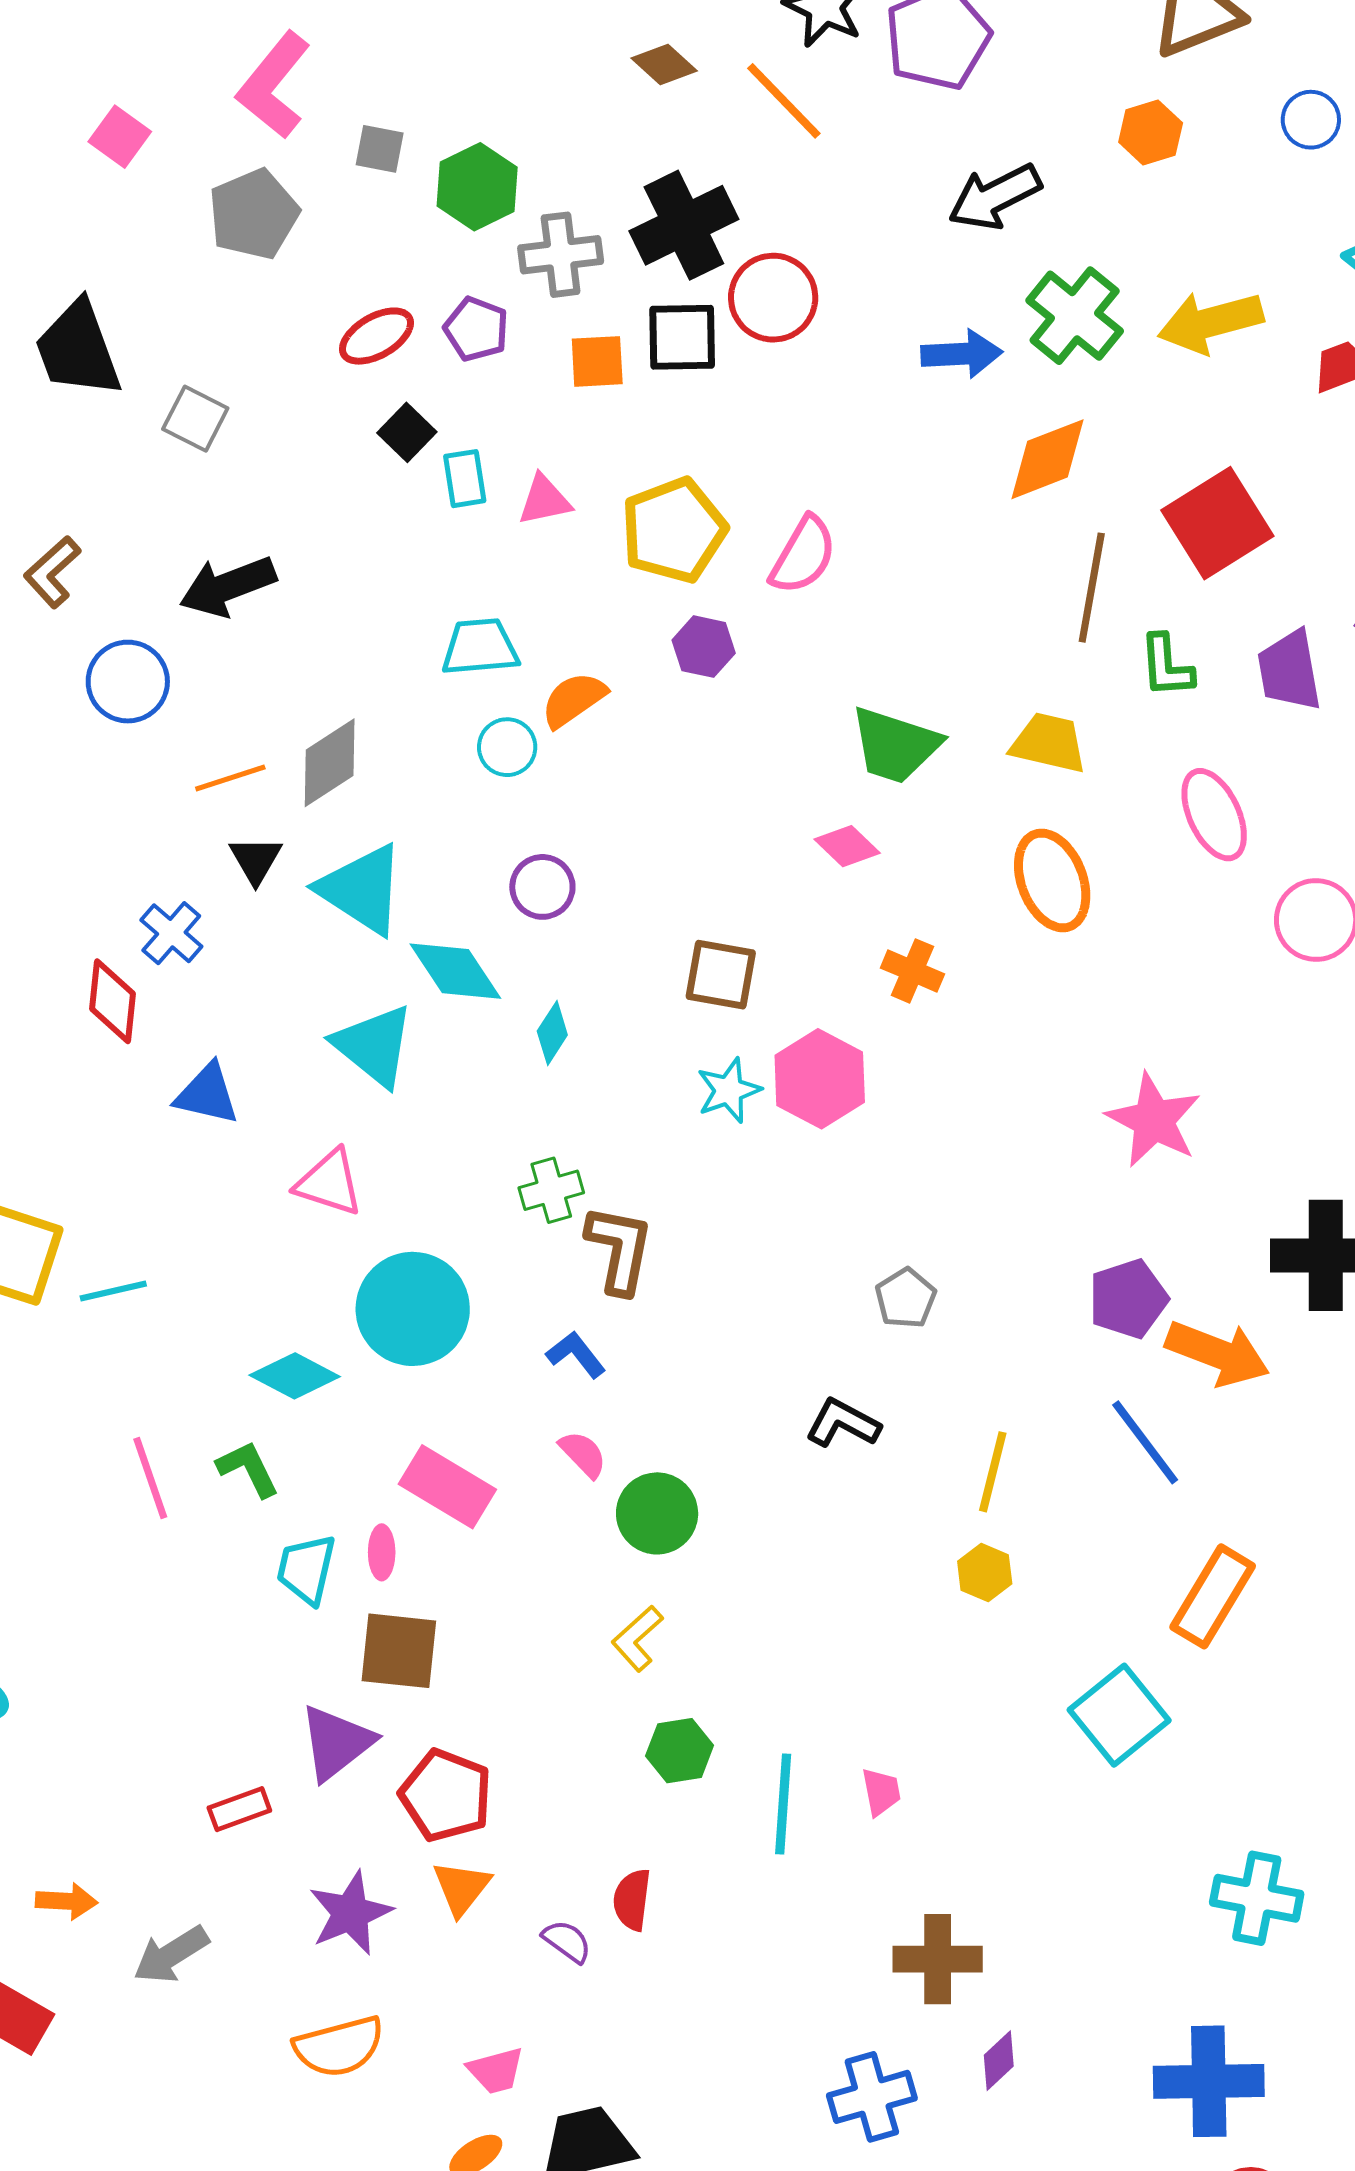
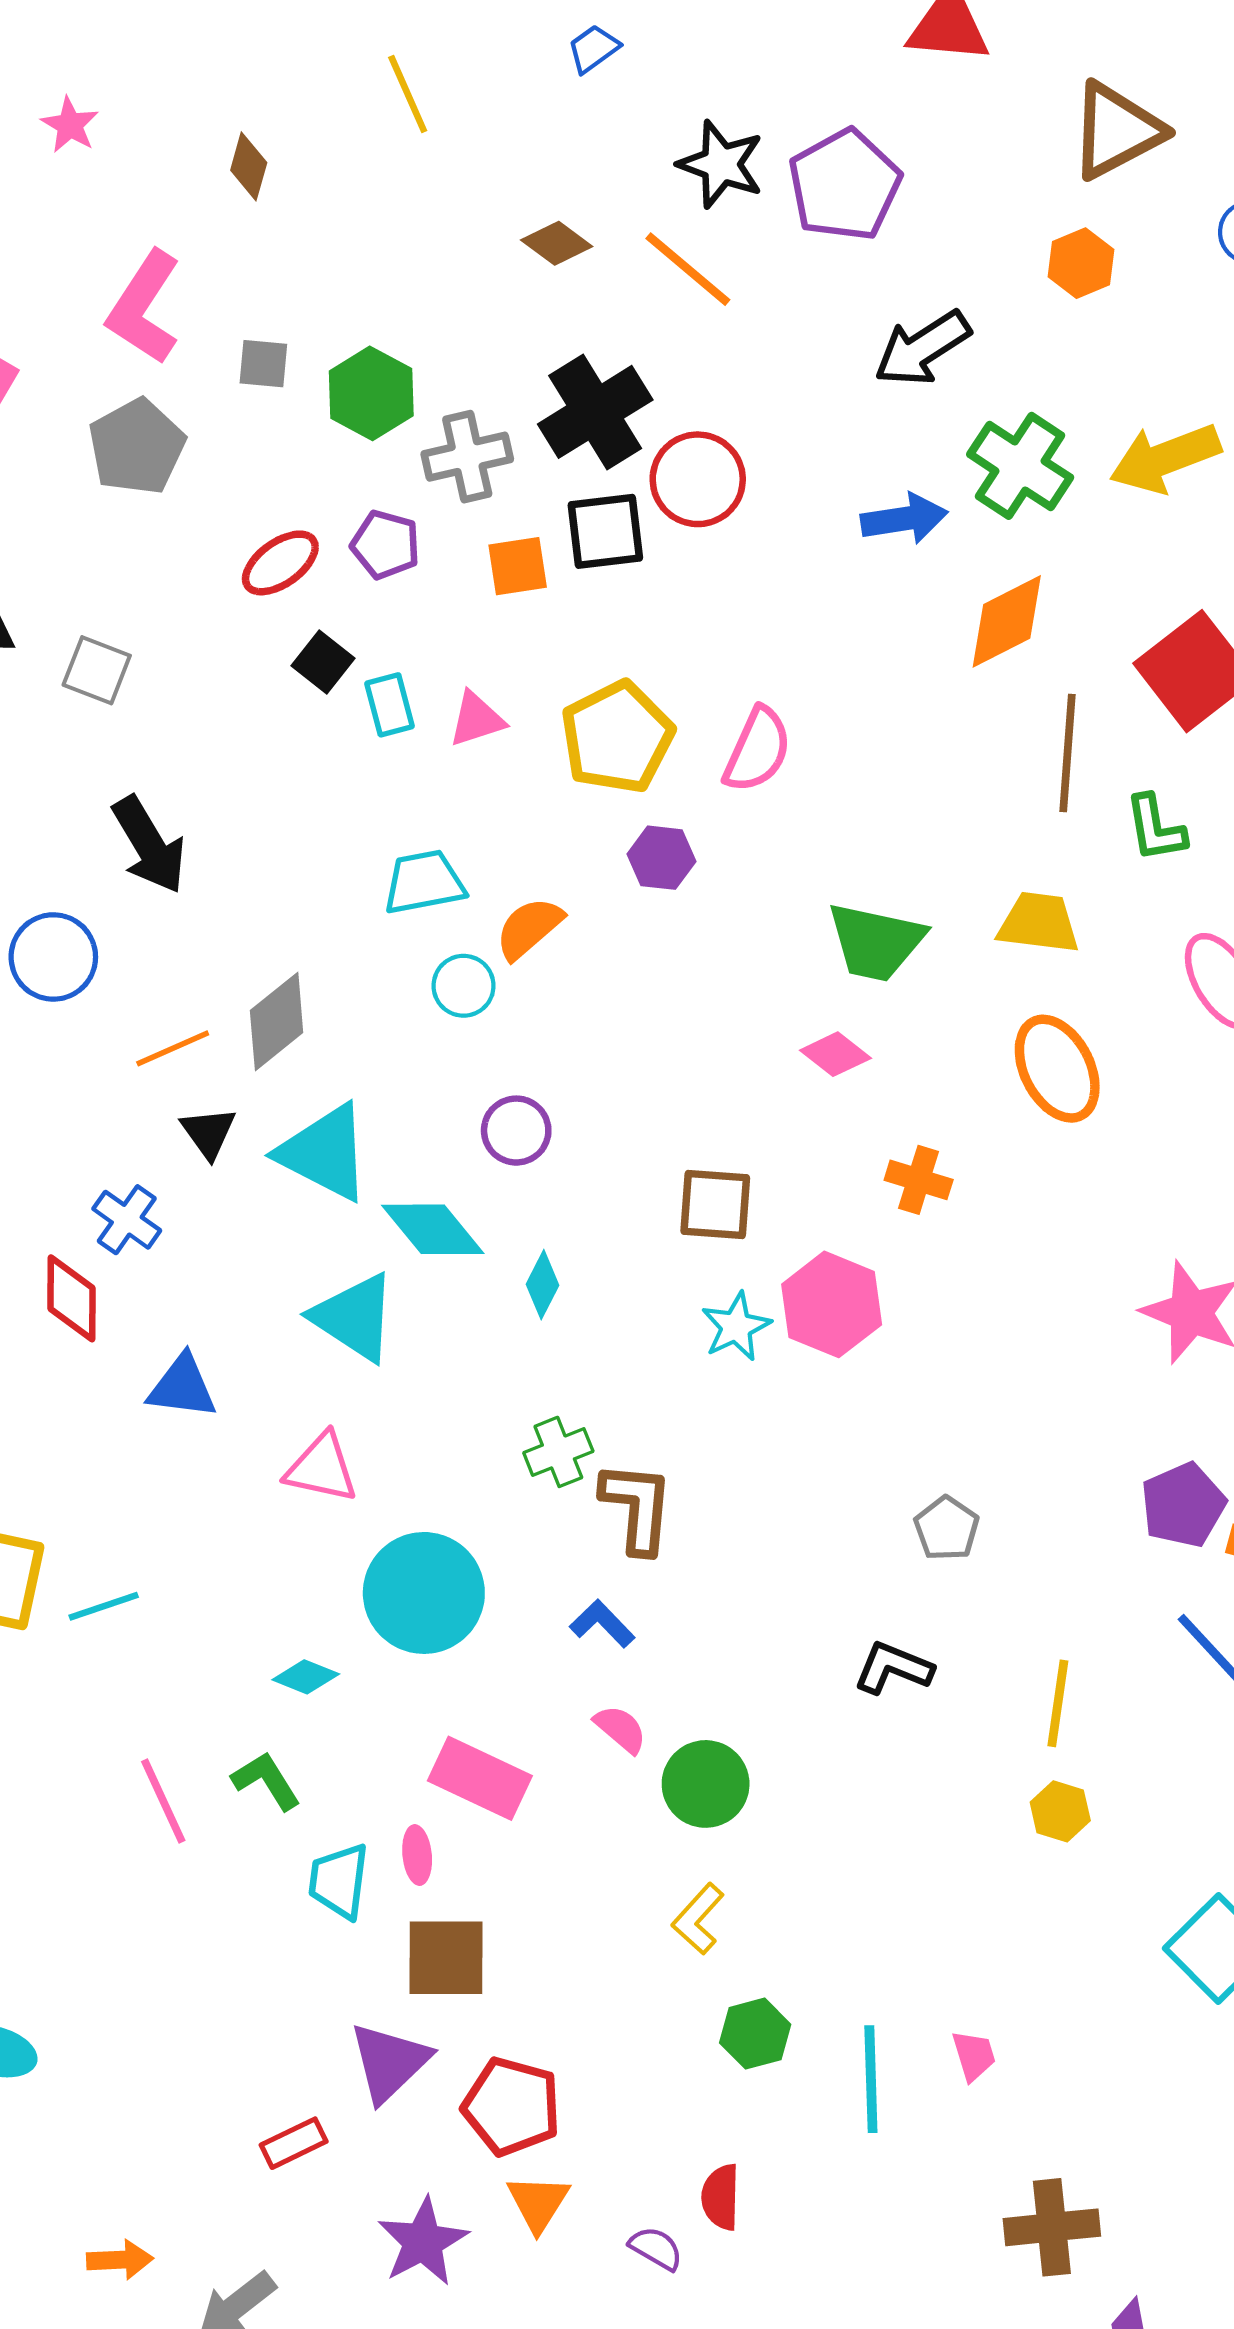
black arrow: (228, 586) -> (149, 845), turned -94
cyan diamond: (295, 1376) -> (306, 1677), size x0.7

